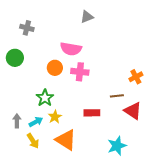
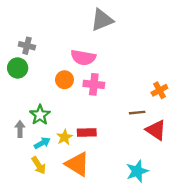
gray triangle: (87, 17) -> (102, 20), size x1.5
gray cross: (27, 28) -> (27, 46), moved
green star: (45, 98) -> (40, 115), moved
red rectangle: (92, 113) -> (87, 132), moved
gray arrow: (17, 121) -> (20, 129), moved

